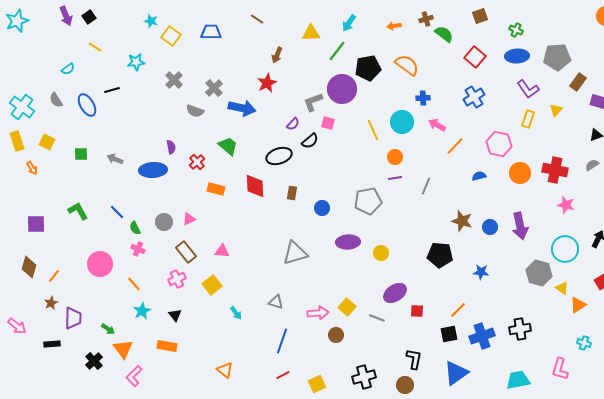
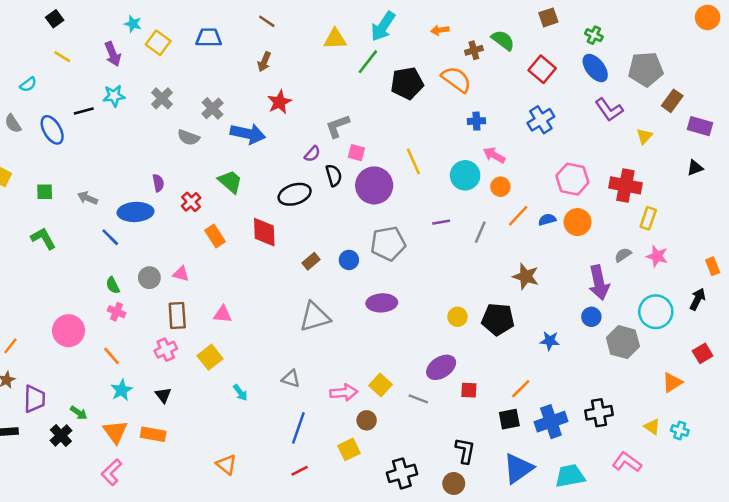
purple arrow: (66, 16) -> (113, 54), moved
brown cross: (426, 19) -> (474, 50), moved
cyan arrow: (349, 23) -> (383, 26), size x1.4
brown arrow: (277, 55) -> (264, 62), moved
blue ellipse: (517, 56) -> (595, 68), turned 55
cyan star: (136, 62) -> (114, 96), moved
purple circle: (342, 89) -> (374, 185), moved
yellow rectangle: (528, 119) -> (648, 218), moved
cyan circle: (402, 122) -> (465, 175), moved
black semicircle: (310, 141) -> (334, 175), turned -66
orange line: (455, 146) -> (518, 216), moved
orange circle: (395, 157) -> (500, 187), moved
gray semicircle: (592, 165) -> (623, 255), moved
red cross: (555, 170) -> (625, 185), moved
orange circle: (520, 173) -> (577, 222), moved
orange rectangle: (216, 189) -> (215, 236), turned 42
brown rectangle: (292, 193) -> (311, 261), moved, turned 40
gray pentagon: (368, 201) -> (388, 244), moved
green L-shape: (78, 211) -> (43, 238), moved
blue line: (117, 212) -> (110, 237), moved
pink triangle: (189, 219) -> (181, 274), turned 40
blue circle: (490, 227) -> (591, 317), moved
brown rectangle: (186, 252) -> (177, 316), turned 35
yellow circle: (381, 253) -> (458, 317), moved
yellow triangle: (562, 288) -> (652, 427), moved
orange triangle: (123, 349) -> (115, 432), moved
black cross: (94, 361) -> (61, 435), moved
pink L-shape: (560, 369) -> (627, 462), moved, turned 110
cyan trapezoid: (518, 380) -> (570, 476), moved
yellow square: (317, 384) -> (349, 449), moved

